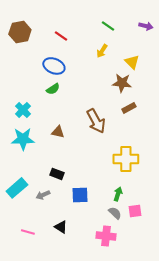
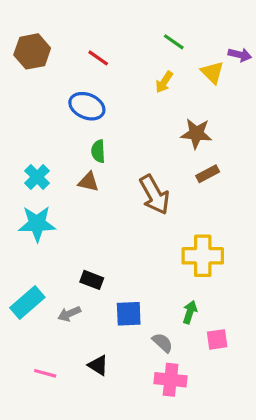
purple arrow: (146, 26) -> (240, 55), moved
yellow triangle: (132, 62) -> (212, 72), moved
green semicircle: (53, 89) -> (98, 151), moved, turned 120
brown triangle: (58, 132) -> (88, 182), moved
gray semicircle: (115, 213) -> (163, 343), moved

